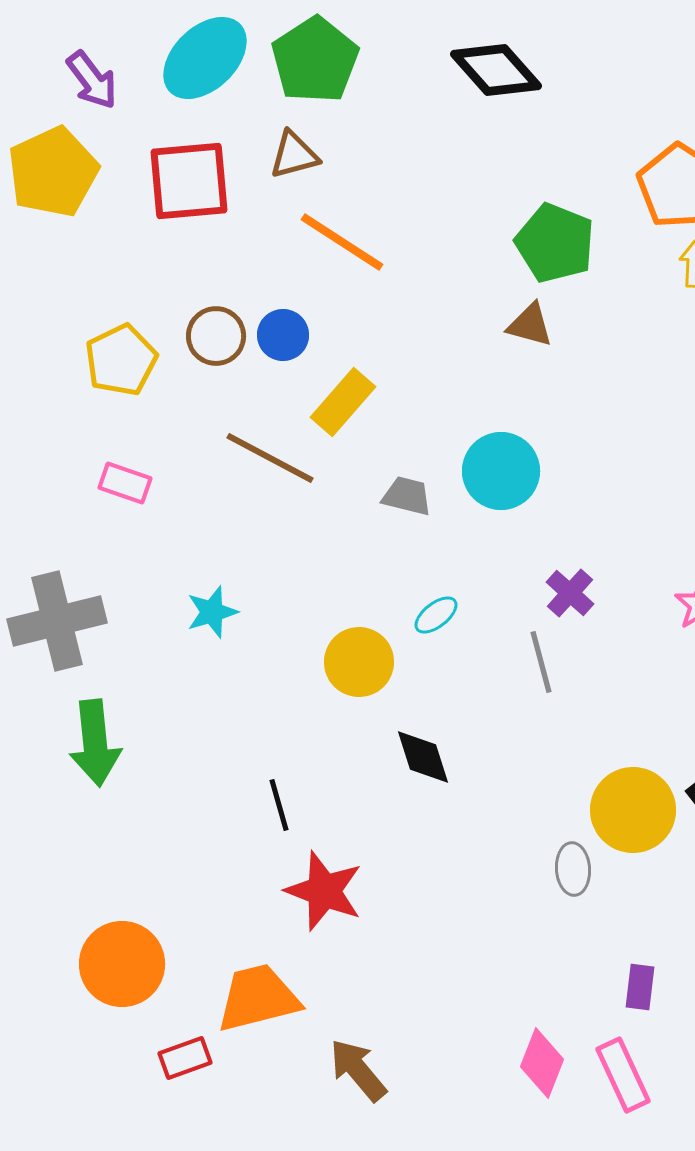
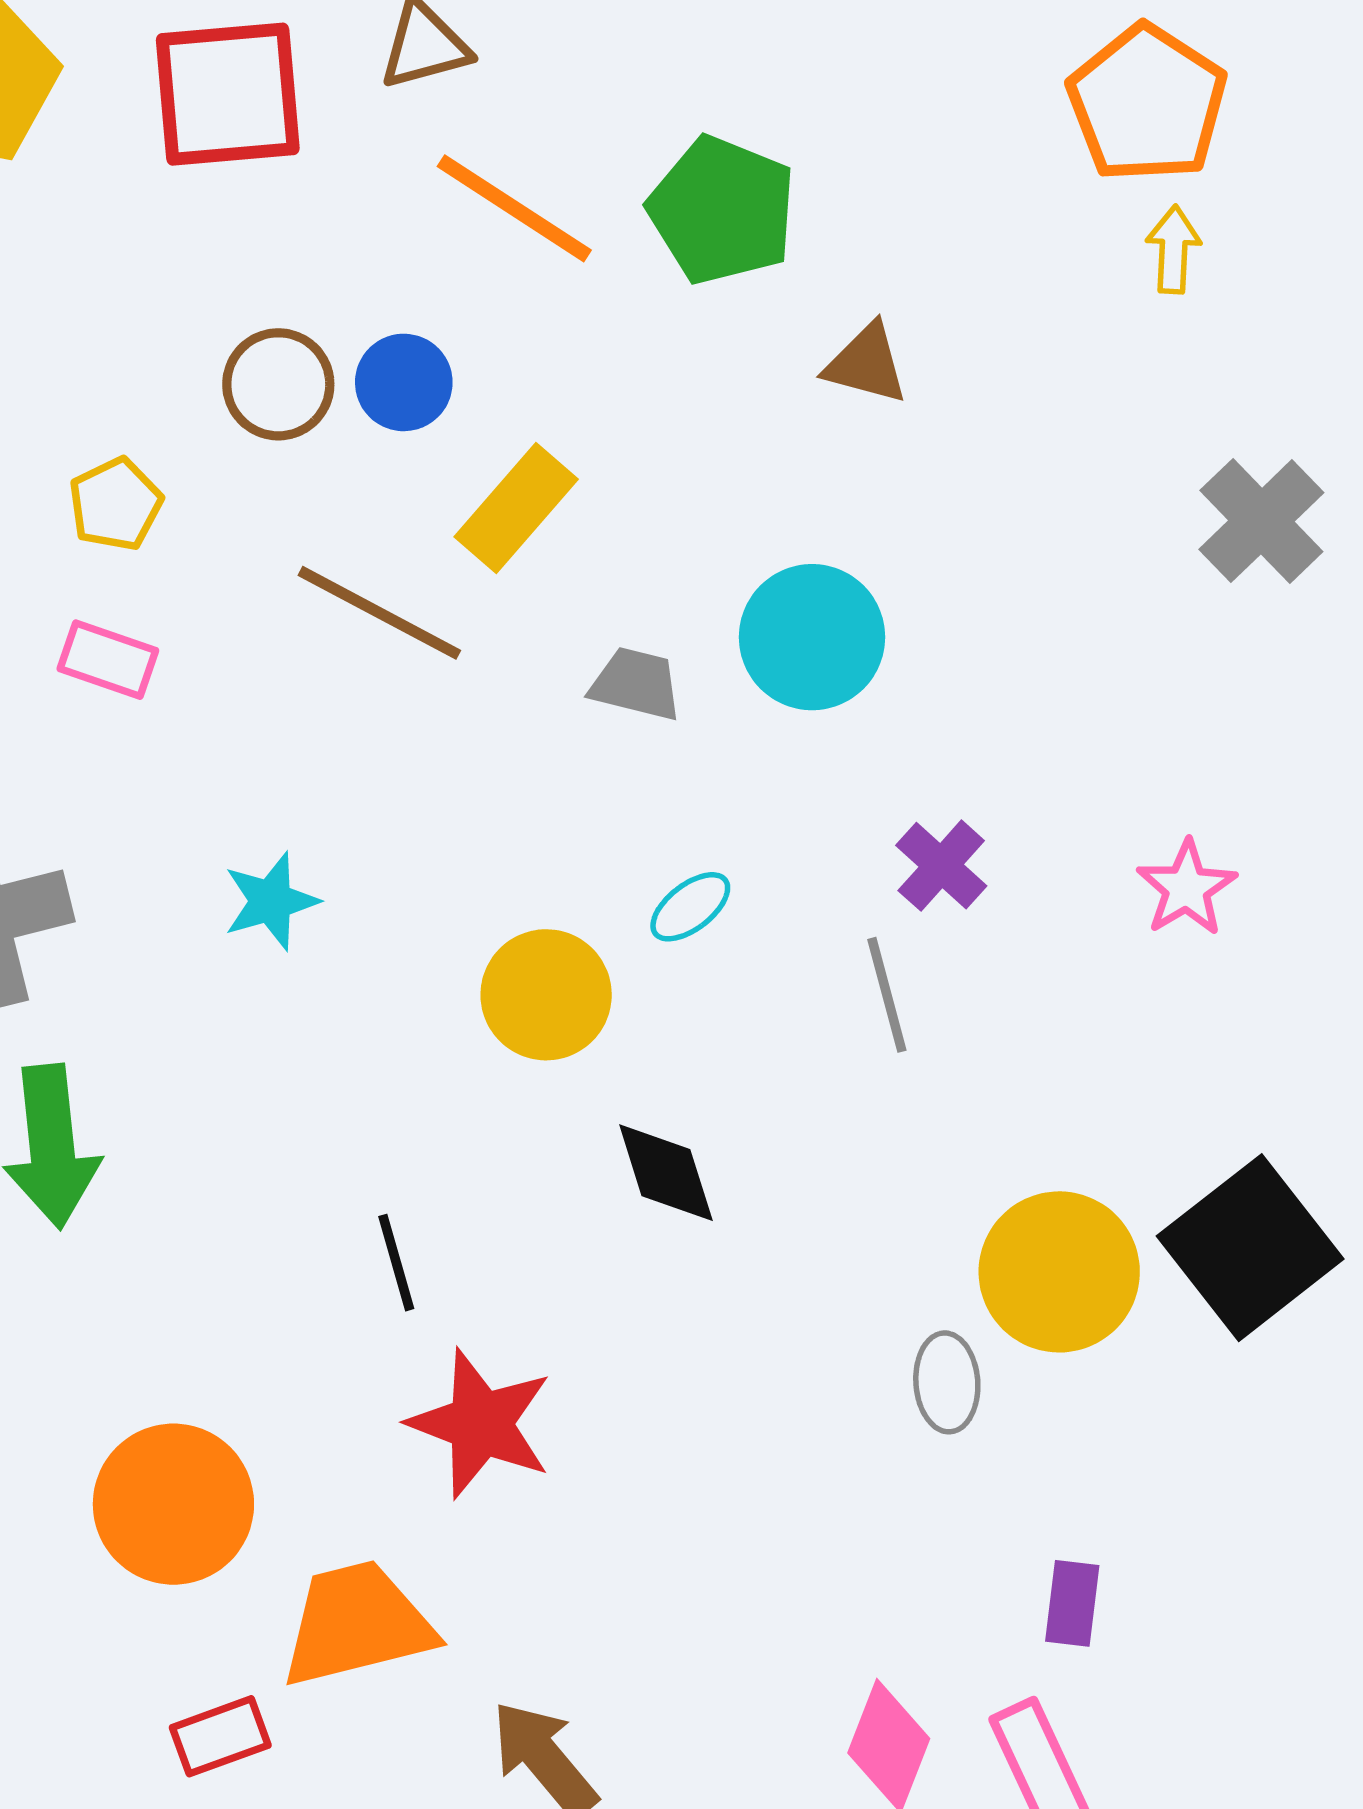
green pentagon: (555, 243) -> (722, 210), moved
yellow pentagon: (121, 360) -> (115, 504), moved, size x0.7
orange circle: (122, 964) -> (173, 1504), moved

